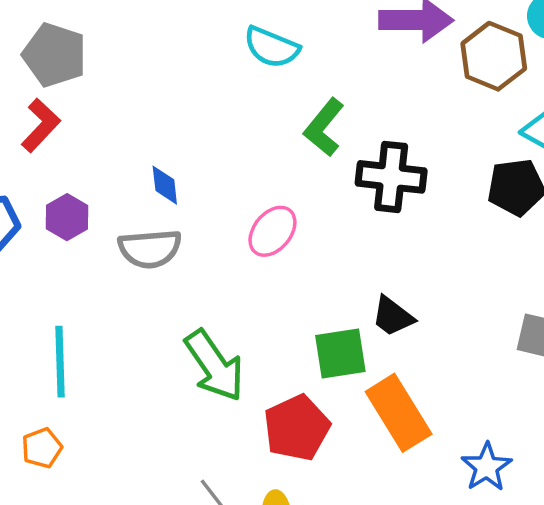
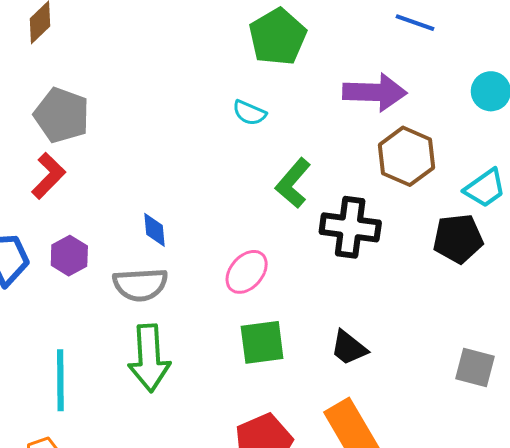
cyan semicircle: (272, 47) -> (249, 113), size x0.7
brown hexagon: (494, 56) -> (406, 156), moved
green square: (340, 354) -> (262, 342), moved
green arrow: (214, 366) -> (149, 358), moved, turned 30

